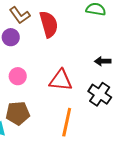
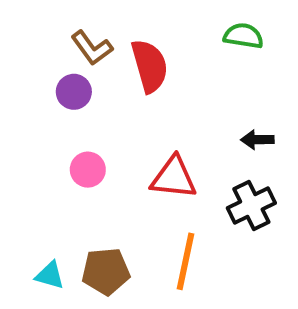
black cross: (100, 94) -> (251, 205), turned 30
brown pentagon: (18, 113) -> (106, 271), moved

